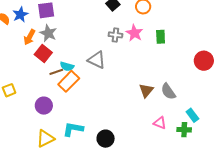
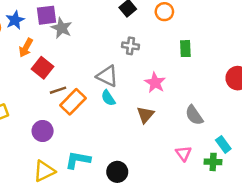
gray star: (48, 33) -> (62, 28), moved
pink star: (134, 33) -> (155, 83), moved
cyan semicircle: (67, 66) -> (108, 98), moved, turned 40
brown triangle: (146, 90) -> (145, 115), moved
pink triangle: (160, 123) -> (183, 153), turned 32

